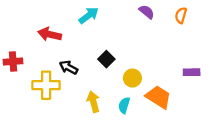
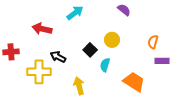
orange semicircle: (181, 15) -> (153, 42), moved
yellow circle: (132, 78) -> (112, 40), moved
cyan semicircle: (124, 105) -> (105, 65), moved

